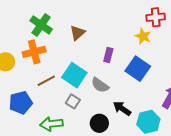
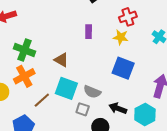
brown triangle: (78, 33) -> (61, 60), moved, turned -35
purple rectangle: (108, 55) -> (89, 32), moved
gray square: (73, 101) -> (83, 109), moved

